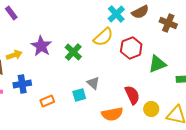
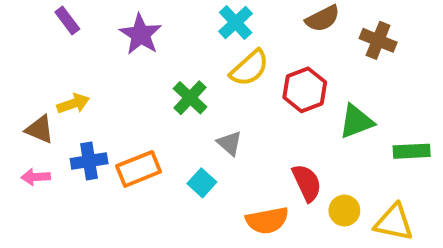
cyan cross: (116, 14) -> (236, 23), moved
purple star: (41, 46) -> (141, 34), moved
gray triangle: (93, 83) -> (230, 143), moved
cyan square: (79, 95) -> (202, 183), turned -32
orange rectangle: (47, 101) -> (139, 169), moved, size x1.5

